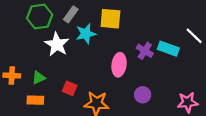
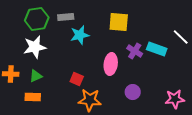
gray rectangle: (71, 14) -> (66, 17), turned 49
yellow square: (110, 19) -> (119, 22), moved
white star: (57, 44) -> (35, 47), moved, turned 30
red square: (70, 88) -> (77, 79), moved

